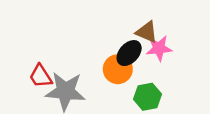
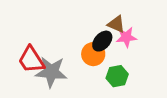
red trapezoid: (41, 76) -> (31, 60), size x1.4

